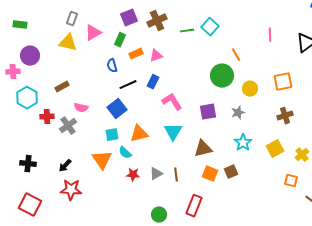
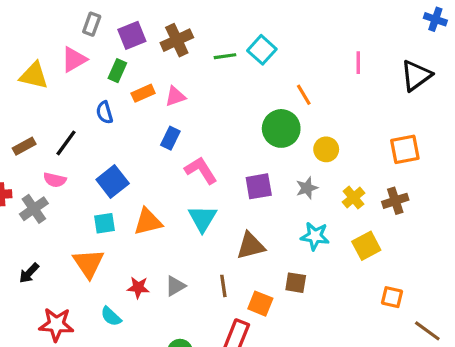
gray rectangle: (72, 19) -> (92, 24), moved
orange square: (283, 82) -> (405, 149), moved
black line: (128, 85) -> (66, 143), moved, turned -30
brown cross: (285, 116) -> (395, 201), moved
cyan star: (243, 143) -> (315, 236), turned -30
cyan semicircle: (125, 153) -> (111, 316), moved
yellow cross: (302, 155) -> (353, 198), moved
brown square: (231, 172) -> (296, 283), turned 32
orange square: (210, 174) -> (260, 304), moved
brown line: (176, 175) -> (223, 286), moved
red star: (71, 190) -> (56, 324), moved

